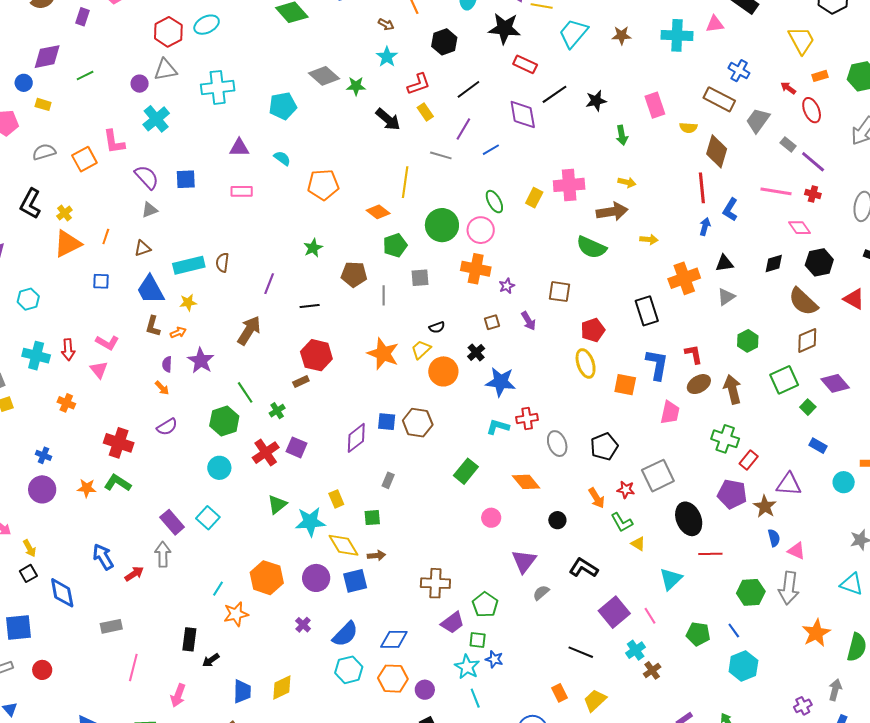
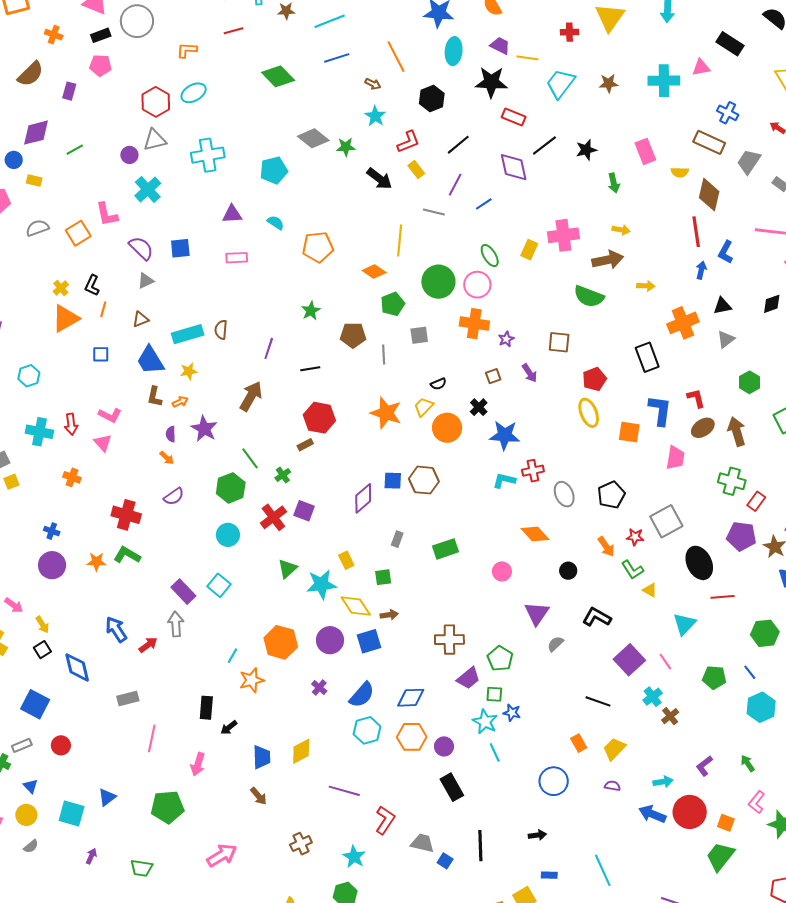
black L-shape: (30, 204) -> (92, 285), moved, size x0.7
green rectangle: (466, 471) -> (446, 549), moved, turned 35
blue square: (18, 628) -> (35, 704), turned 36

